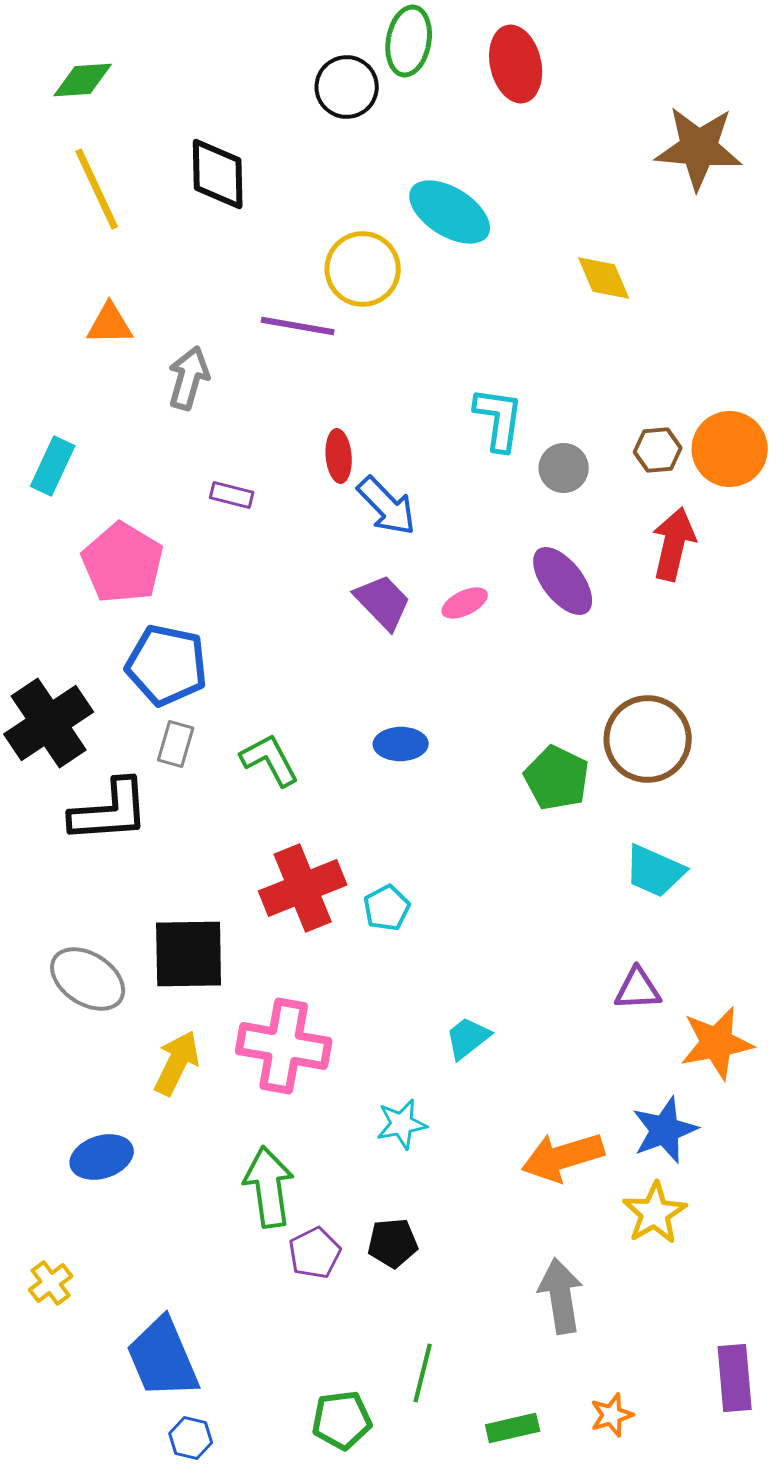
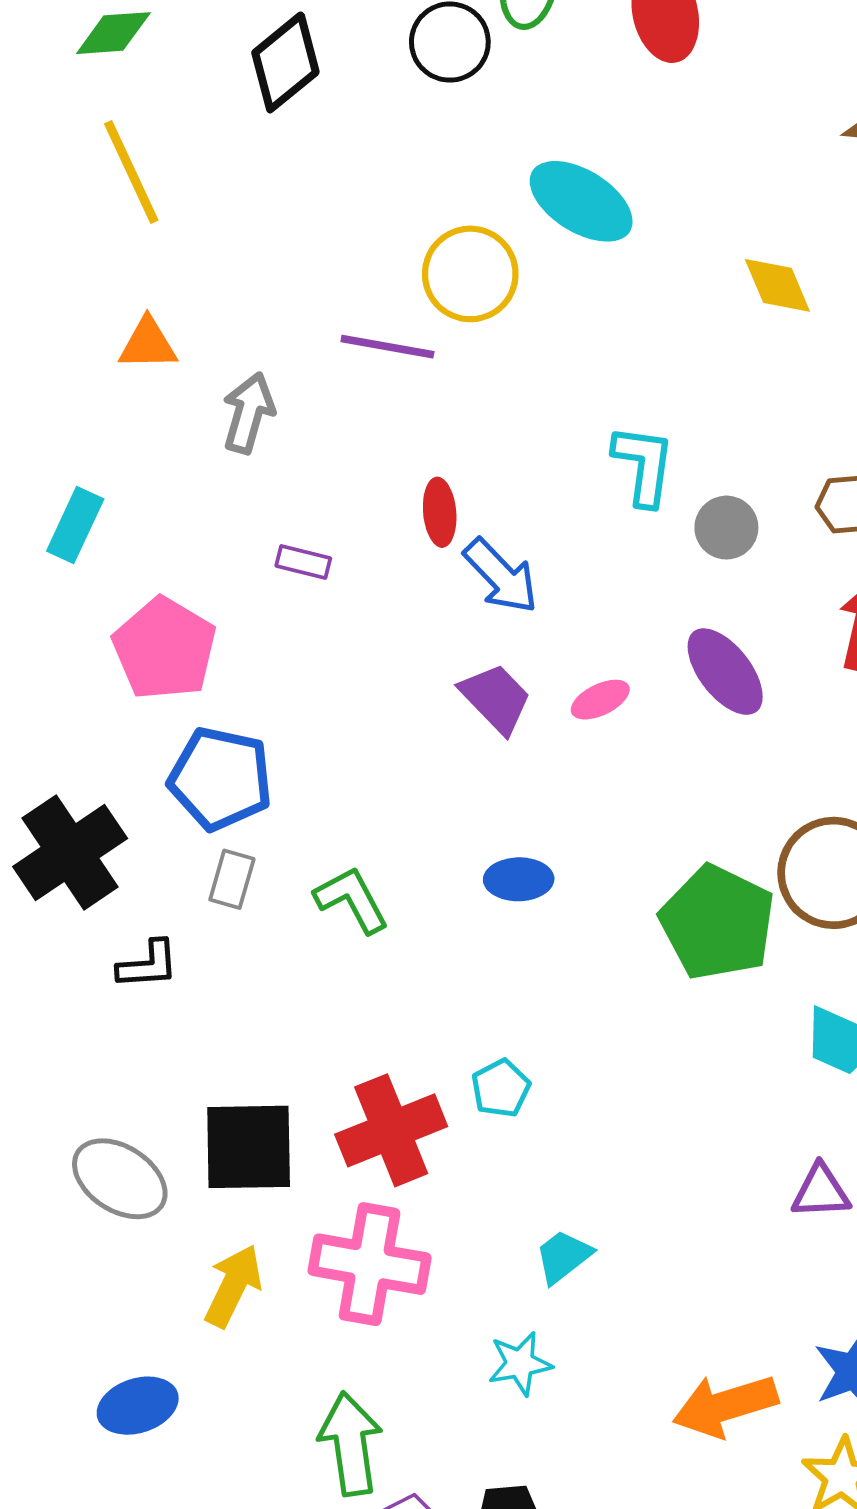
black diamond: (218, 174) -> (285, 62), moved, turned 52
green pentagon: (557, 778) -> (717, 923), size x1.4
black L-shape: (110, 811) -> (148, 965), size x0.6
red cross: (303, 888) -> (391, 1130), moved
cyan trapezoid: (468, 1038) -> (563, 1257), moved

